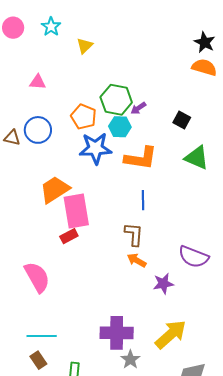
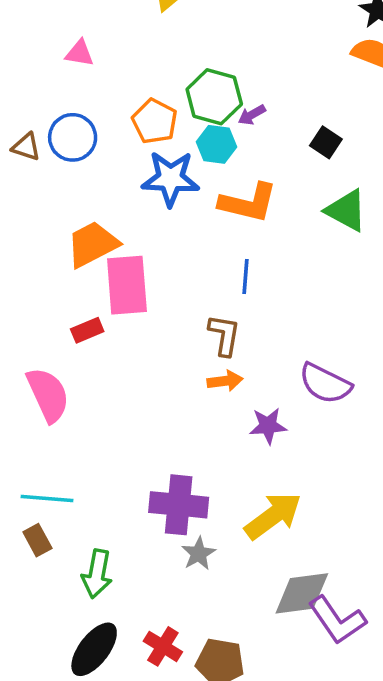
red rectangle: (69, 236) -> (87, 330), moved
orange arrow: (137, 260) -> (225, 381), turned 138

